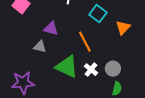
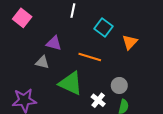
orange line: (85, 42) -> (90, 57), turned -45
white cross: (91, 70) -> (98, 100), moved

